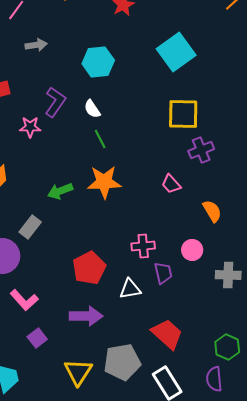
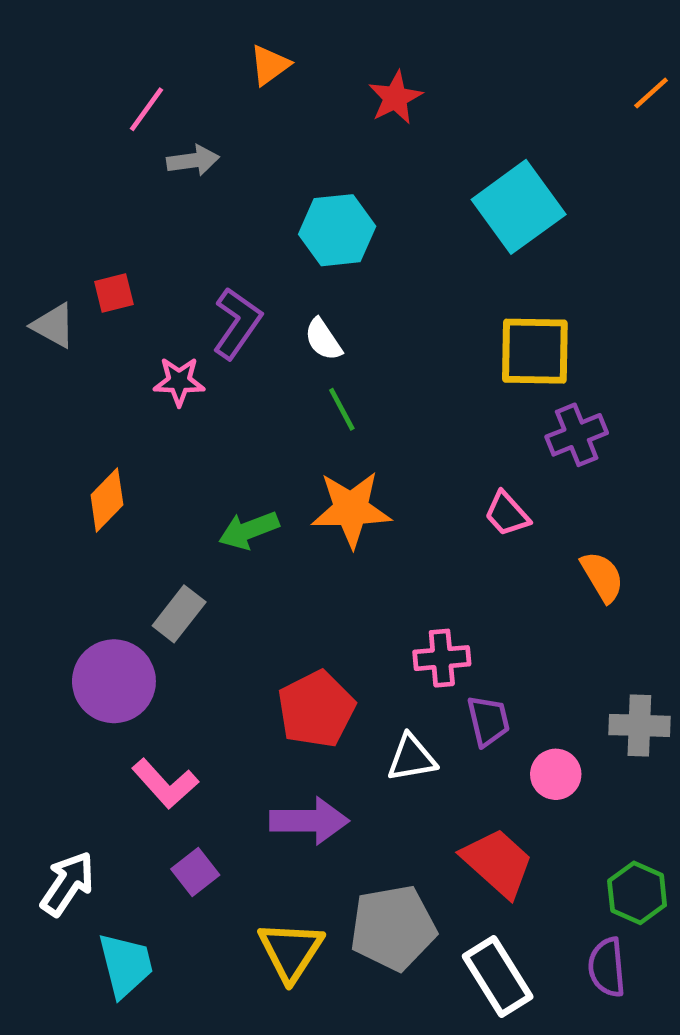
gray arrow: (36, 45) -> (193, 160), moved
pink circle: (192, 250) -> (556, 774), moved

